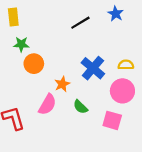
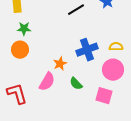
orange circle: (34, 64) -> (20, 50), moved
blue cross: (93, 68) -> (87, 50), turned 30

